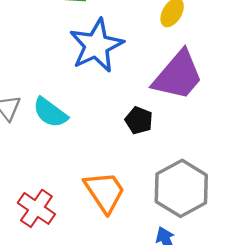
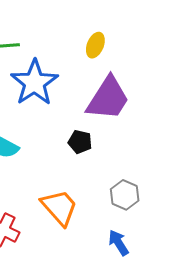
gray hexagon: (181, 188) -> (125, 195), size x0.6

